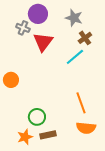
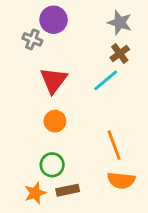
gray star: (74, 18) -> (120, 23), moved
red triangle: (43, 42) -> (54, 80), moved
orange circle: (11, 80) -> (55, 121), moved

